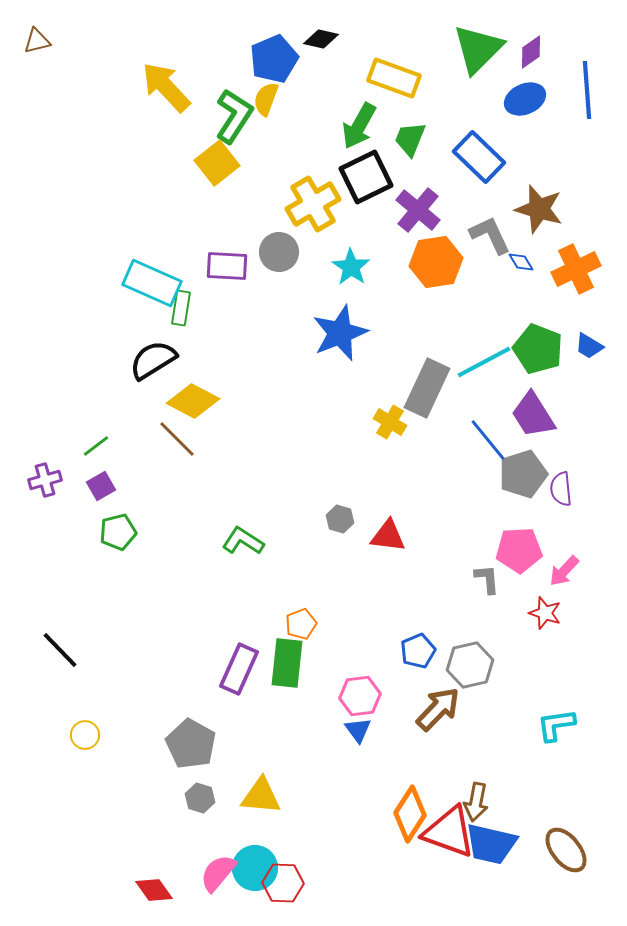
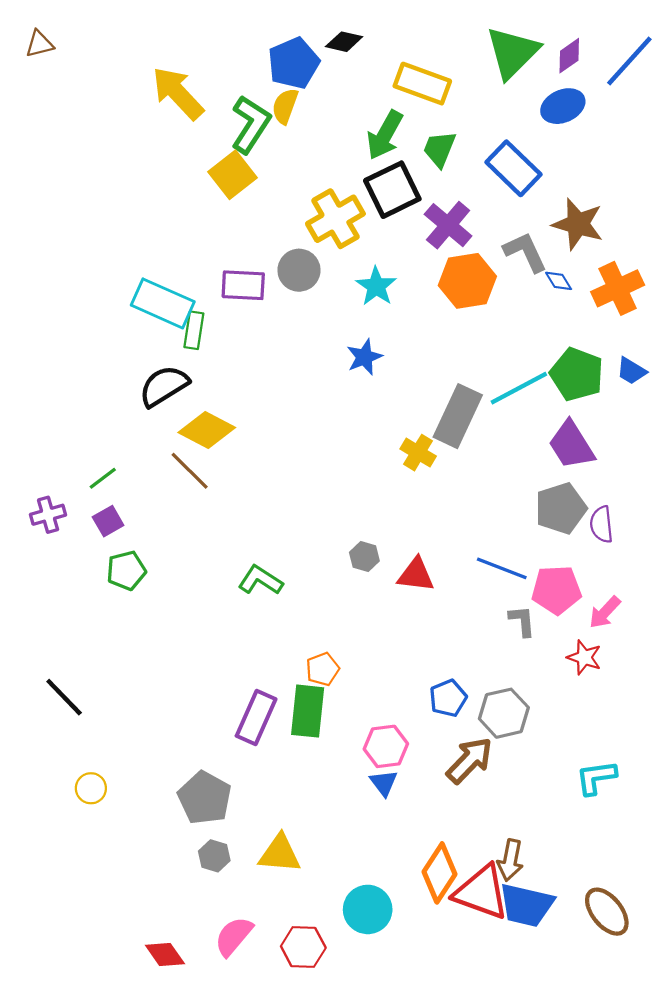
blue line: (587, 90) -> (629, 61), moved, turned 46
blue star: (340, 333) -> (364, 357), size x0.6
blue line: (488, 440) -> (502, 568), moved, turned -30
cyan circle: (255, 868) -> (368, 909), moved

